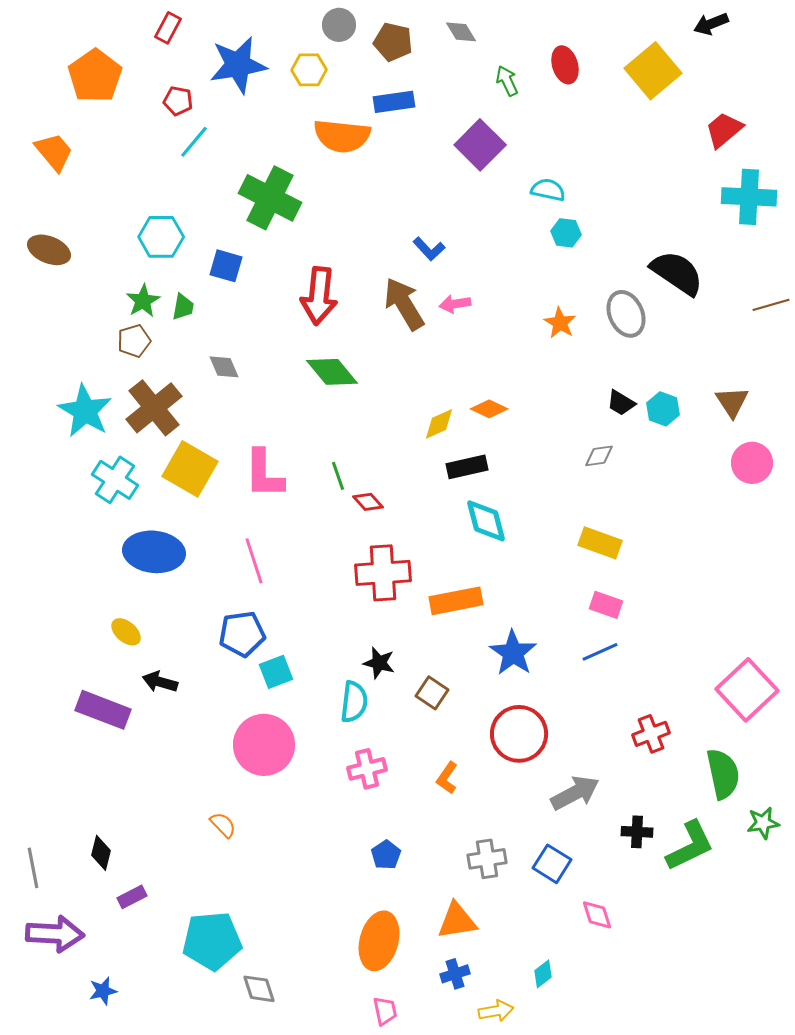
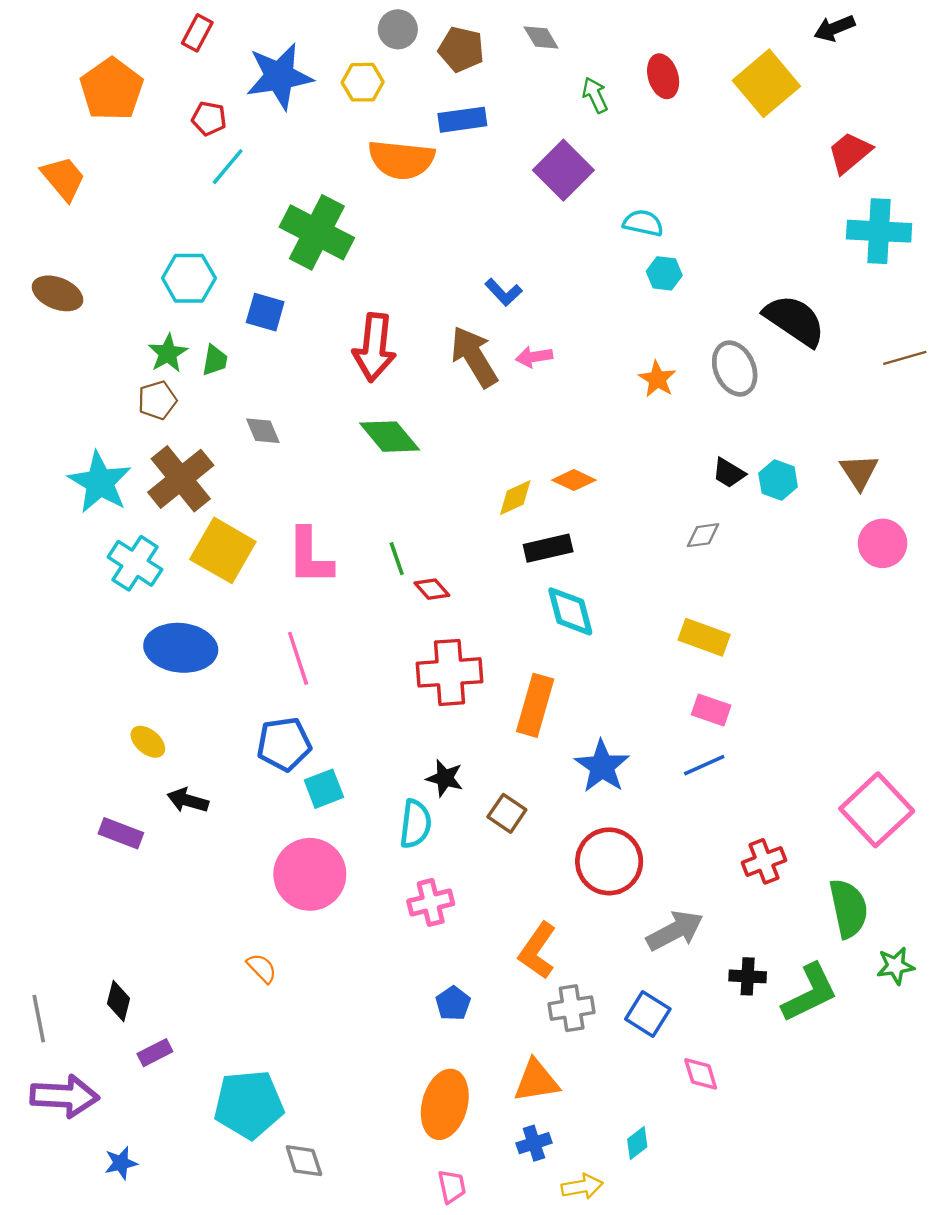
orange rectangle: (456, 601) -> (535, 705), turned -63
purple rectangle: (103, 710) -> (121, 833), size x0.7
orange L-shape: (447, 778) -> (538, 951), moved, size x1.5

